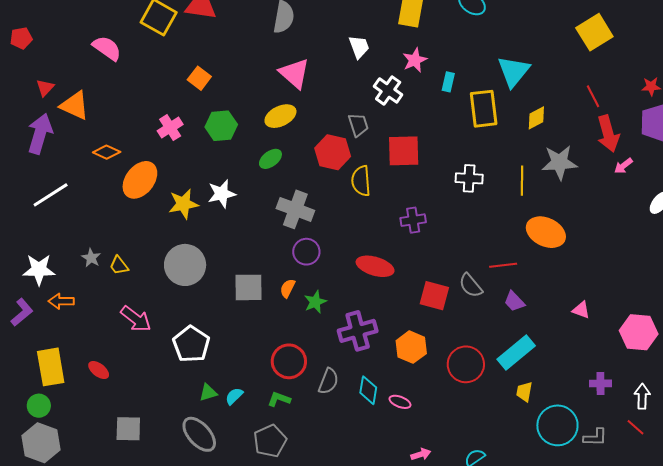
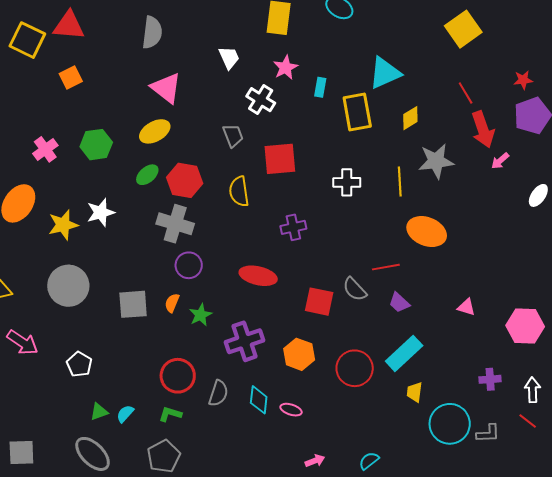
cyan triangle: (514, 71) -> (385, 73), turned 30
orange square: (199, 78) -> (71, 77), moved, turned 30
red hexagon: (333, 152) -> (185, 180), moved
white pentagon: (191, 344) -> (79, 364), size x0.7

